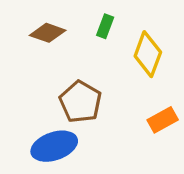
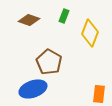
orange rectangle: (163, 120) -> (99, 94), moved, turned -54

